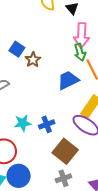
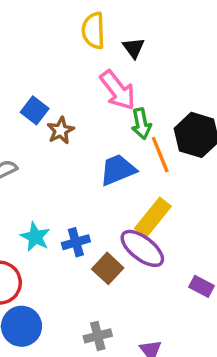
pink arrow: (82, 35) -> (118, 90), moved, turned -45
cyan star: (23, 123) -> (35, 237), turned 30
brown square: (65, 151) -> (108, 268), moved, size x0.7

